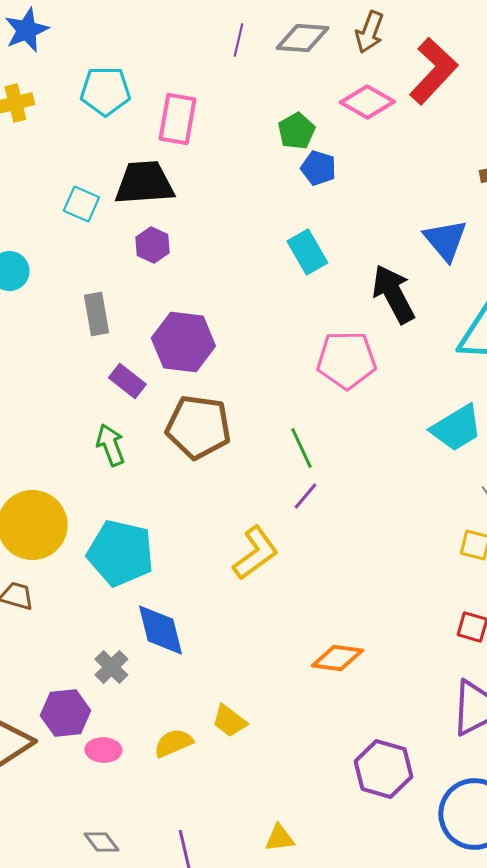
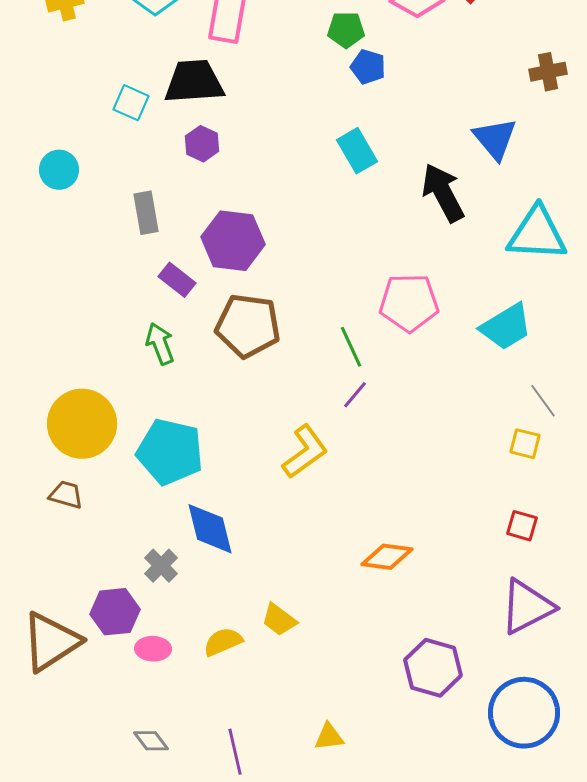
green pentagon: (296, 131) -> (346, 30), turned 30
pink pentagon: (346, 360) -> (409, 303), moved

